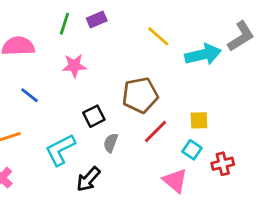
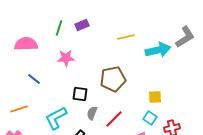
yellow line: (158, 36) -> (126, 37), turned -54
black square: (94, 116) -> (80, 94), turned 35
red line: (155, 132) -> (114, 119), moved

